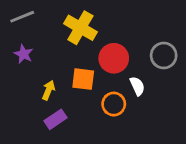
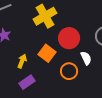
yellow cross: (80, 28) -> (45, 16), turned 30
orange square: (83, 79) -> (47, 53), turned 30

